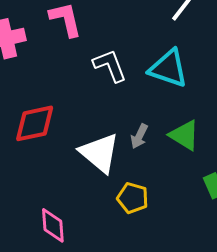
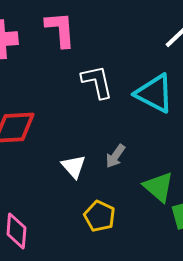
green triangle: (184, 135) -> (159, 187), moved
white triangle: (100, 153) -> (74, 166), size x0.6

